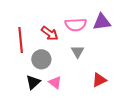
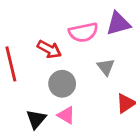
gray triangle: (77, 52) -> (106, 67), moved
gray circle: (41, 59) -> (62, 84), moved

